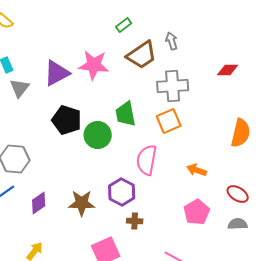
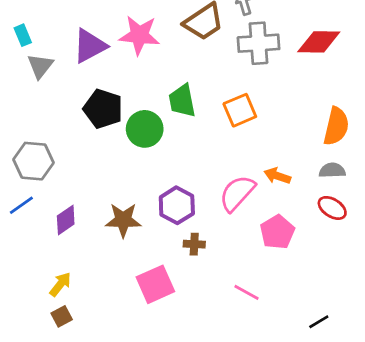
red diamond: (228, 70) -> (319, 42), size x1.5
gray cross: (173, 86) -> (259, 43), moved
pink semicircle: (147, 160) -> (237, 193), moved, turned 32
gray semicircle: (238, 224) -> (332, 170), moved

